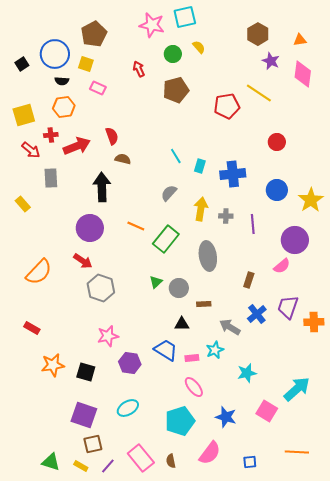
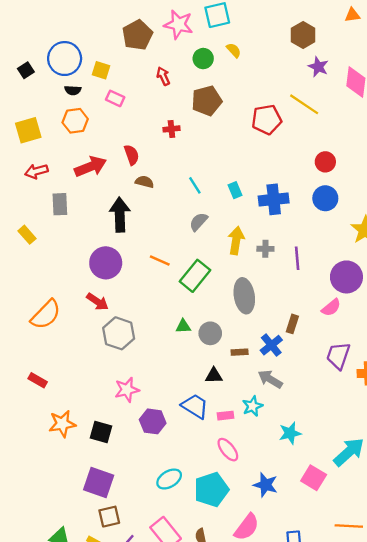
brown pentagon: (94, 34) -> (137, 35), moved
orange triangle: (300, 40) -> (352, 15), moved
red cross: (51, 135) -> (171, 129), moved
red arrow: (31, 150) -> (36, 171), turned 126
cyan line: (176, 156) -> (195, 185), moved
cyan rectangle: (200, 166) -> (235, 190), turned -40
blue circle: (277, 190) -> (325, 198), moved
green triangle: (156, 282) -> (183, 326), turned 40
blue cross: (257, 314) -> (271, 345), moved
cyan ellipse: (128, 408) -> (169, 479), moved

